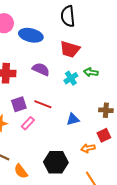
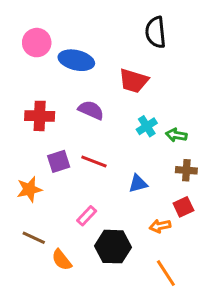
black semicircle: (68, 16) -> (156, 32), moved
green arrow: (91, 72) -> (176, 135), moved
cyan cross: (71, 78) -> (147, 126), moved
pink rectangle: (28, 123) -> (87, 216), moved

